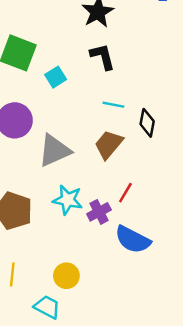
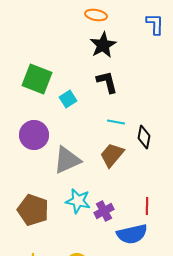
red line: (125, 193) -> (147, 206), moved, turned -30
blue semicircle: (133, 240) -> (132, 234), turned -40

